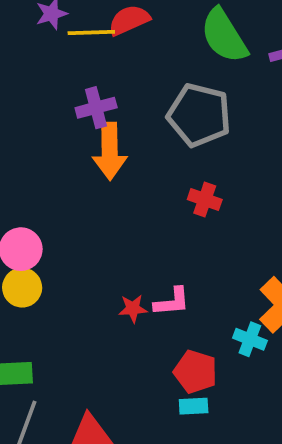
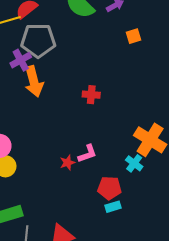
gray pentagon: (199, 115) -> (38, 40), moved
cyan cross: (250, 339) -> (134, 163), turned 30

